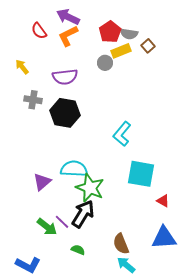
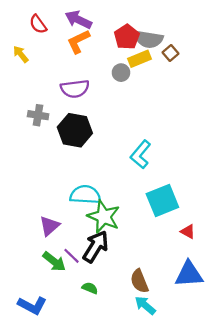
red semicircle: (39, 31) -> (38, 24), moved
gray semicircle: (129, 34) -> (149, 39), size x1.4
yellow arrow: (22, 67) -> (21, 54), moved
cyan square: (141, 174) -> (162, 200), turned -32
purple triangle: (42, 182) -> (50, 226), moved

